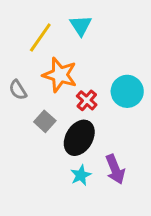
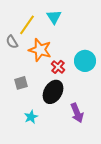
gray semicircle: (18, 90) -> (12, 42), moved
gray square: (45, 121) -> (21, 83), moved, turned 32
cyan star: (81, 175) -> (31, 117), moved

